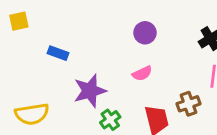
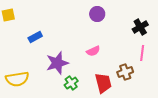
purple circle: (145, 33) -> (97, 14), moved
blue rectangle: (58, 53) -> (35, 37), turned -48

